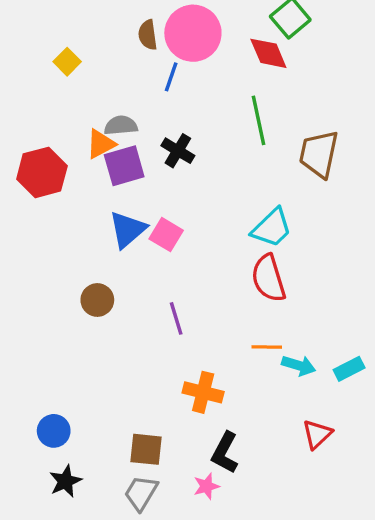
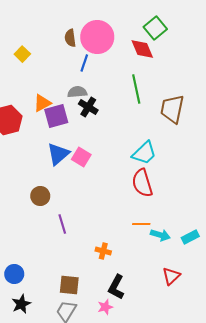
gray semicircle: (121, 125) -> (77, 92), moved
purple line: (176, 318) -> (62, 224), moved
orange cross: (203, 392) -> (103, 251), size x0.7

